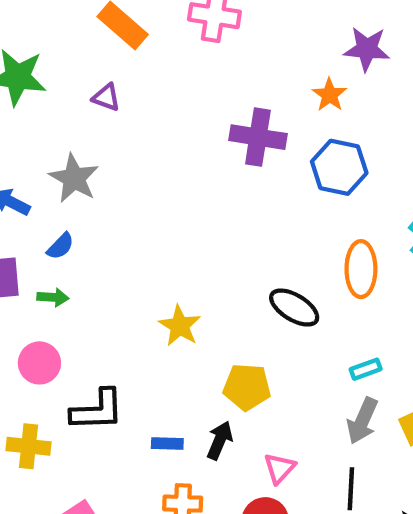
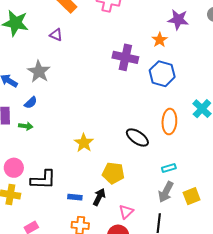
pink circle: (39, 363) -> (14, 168), moved

